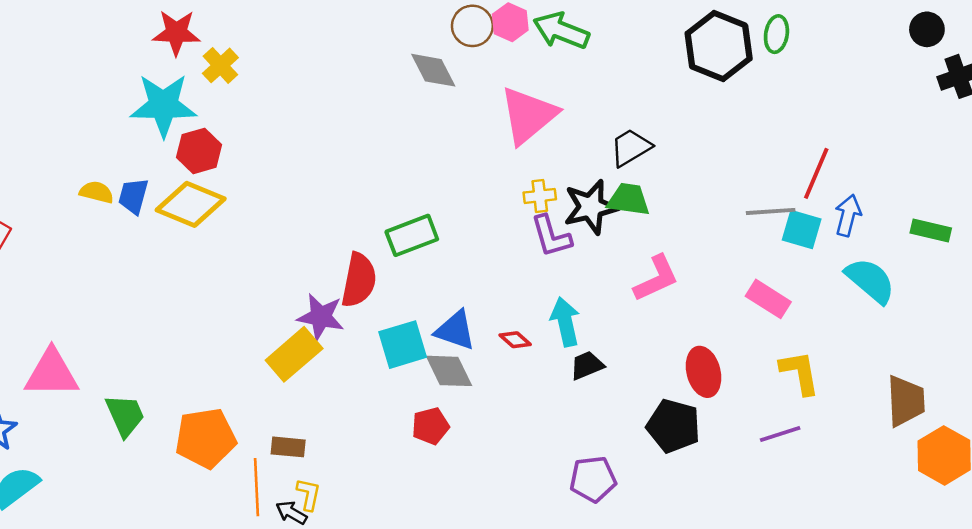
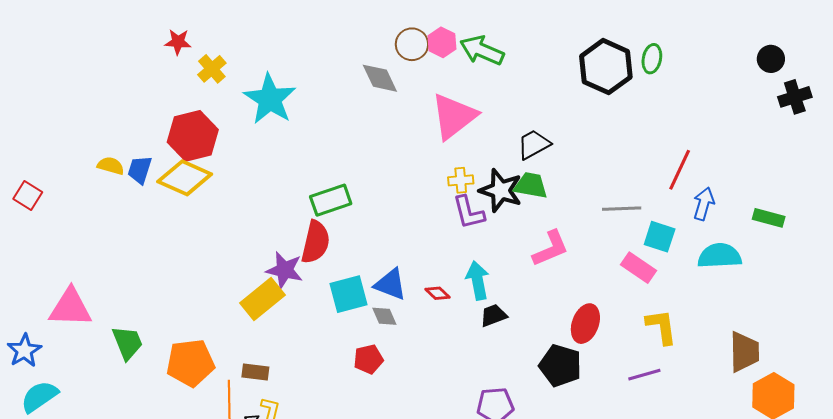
red star: (176, 33) -> (178, 42), size x0.7
cyan star: (163, 105) -> (270, 99), moved, turned 30
red hexagon: (199, 151) -> (193, 136), size x1.4
black star: (591, 207) -> (501, 190), turned 30
gray line: (771, 211) -> (622, 209), moved
cyan square: (802, 230) -> (660, 237), moved
green rectangle: (412, 235) -> (331, 200), moved
cyan semicircle: (870, 281) -> (720, 256), turned -45
gray diamond: (449, 371) -> (384, 316), size x0.7
red ellipse: (704, 372) -> (585, 324), turned 33

